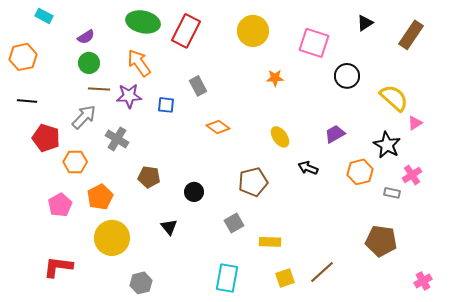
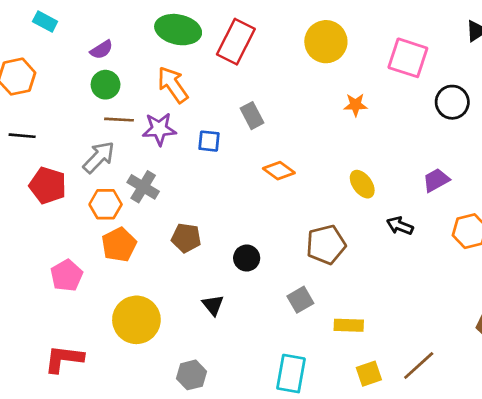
orange hexagon: (75, 162) -> (106, 204), moved
orange pentagon: (100, 197) -> (119, 245), moved
gray hexagon: (141, 283) -> (192, 375), moved

